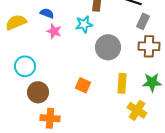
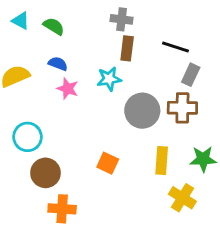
brown cross: (149, 46) -> (182, 108), moved

